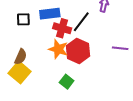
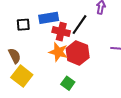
brown semicircle: (21, 57) -> (15, 56), moved, turned -49

